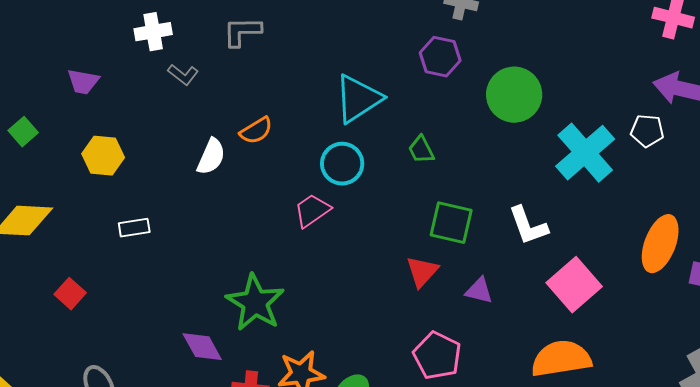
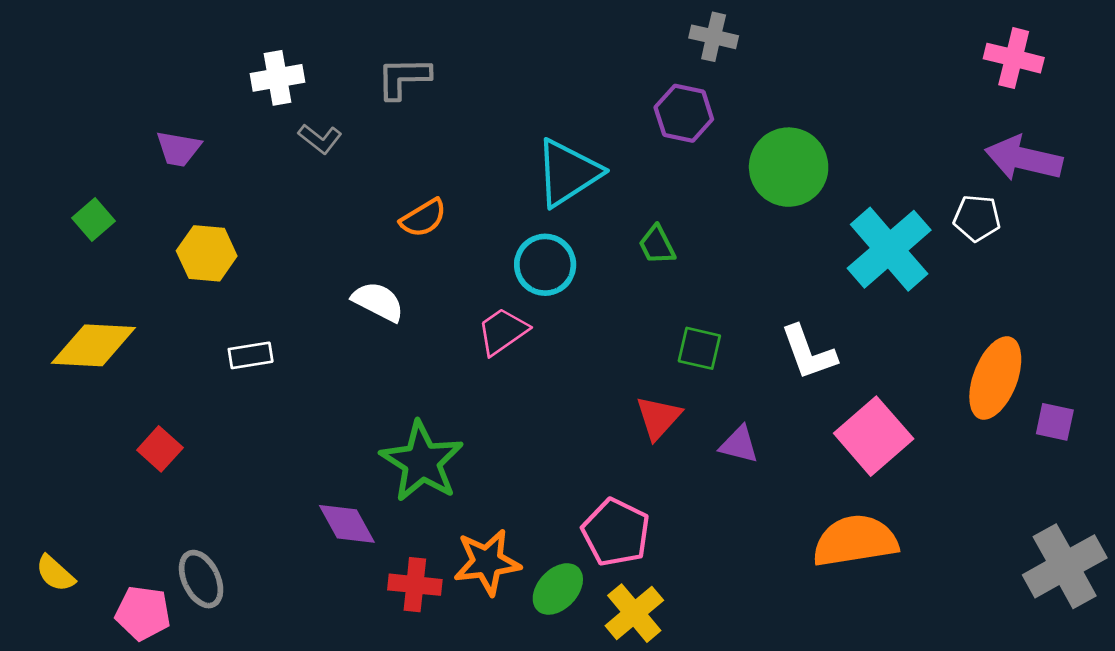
white semicircle: (211, 157) -> (378, 302), moved, turned -87
green square: (451, 223) -> (699, 348), size x0.7
pink pentagon: (437, 356) -> (616, 532), moved

